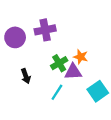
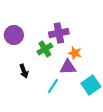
purple cross: (45, 30) -> (59, 33), moved
green cross: (59, 63) -> (45, 49), moved

